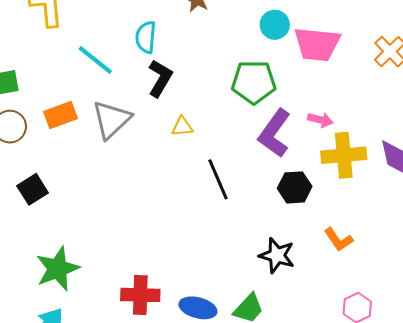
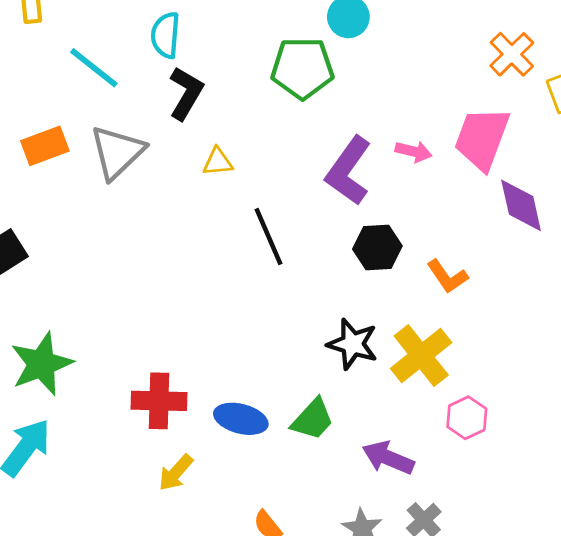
pink trapezoid: (317, 44) -> (482, 138), moved, turned 105
green pentagon: (254, 82) -> (302, 68), moved
yellow cross: (344, 155) -> (421, 355), moved, turned -33
orange L-shape: (338, 240) -> (447, 276), moved

